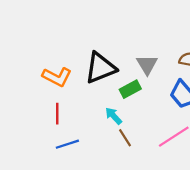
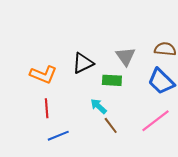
black triangle: (100, 68) -> (83, 63), size x0.7
green rectangle: (130, 89) -> (112, 80), turned 36

